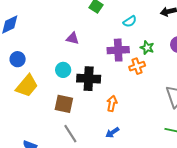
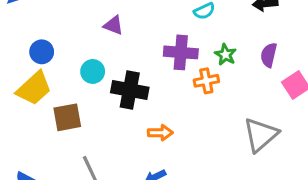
blue circle: (18, 59) -> (42, 52), moved
orange arrow: (112, 103) -> (160, 133), turned 70
brown square: (64, 104) -> (67, 117), moved, turned -30

